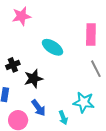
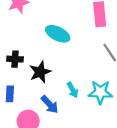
black cross: (13, 65) -> (15, 59), turned 32
cyan arrow: (63, 118) -> (73, 90), moved

